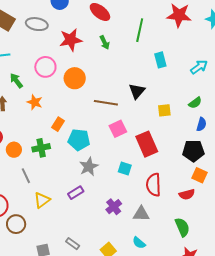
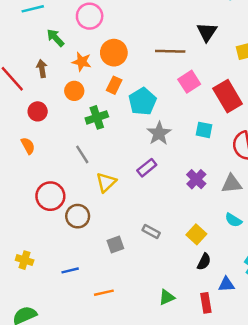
orange circle: (75, 78) -> (114, 53), moved
cyan pentagon: (79, 140) -> (142, 101), turned -30
orange circle: (14, 150) -> (74, 91), moved

